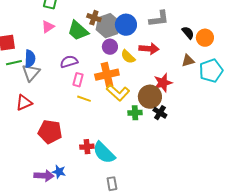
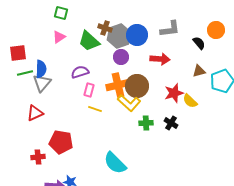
orange circle: (205, 38) -> (216, 30), moved
yellow semicircle: (128, 57) -> (190, 101), moved
brown circle: (150, 97) -> (137, 86), moved
red cross: (87, 147) -> (38, 157), moved

